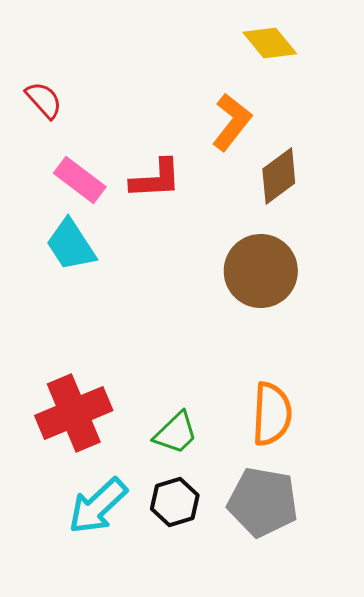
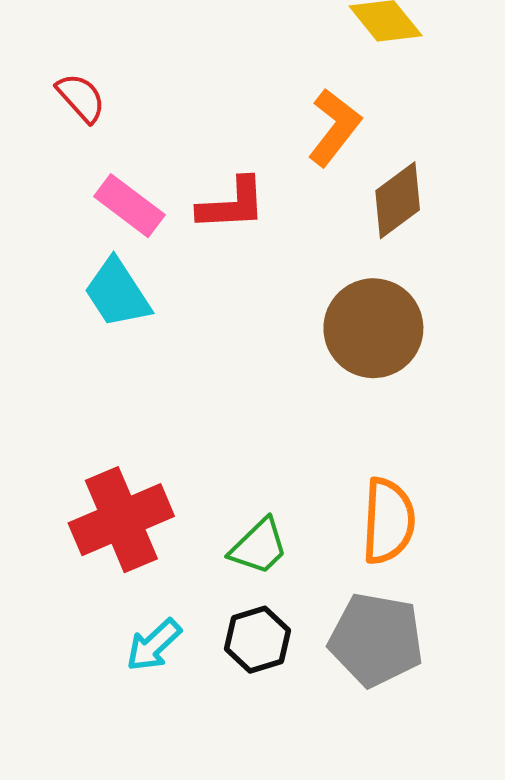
cyan arrow: (98, 506) -> (154, 645), size x0.7

